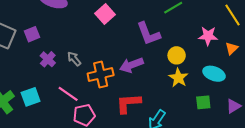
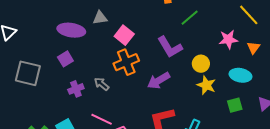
purple square: (32, 34) -> (65, 59), moved
purple cross: (48, 59) -> (76, 89), turned 35
orange cross: (101, 74) -> (126, 62), moved

